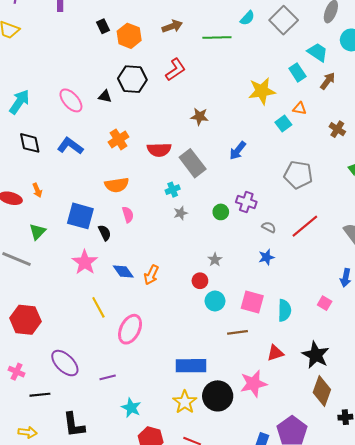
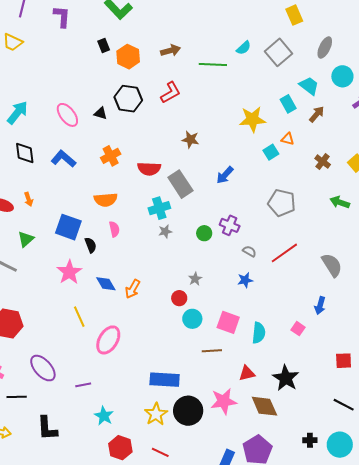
cyan cross: (173, 190) -> (159, 208), size x1.5
brown diamond: (322, 391) -> (264, 406), moved, turned -48

